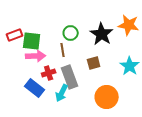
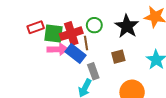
red cross: (49, 73) -> (71, 34), moved, size x1.5
gray rectangle: (70, 77) -> (93, 71), size x0.7
blue rectangle: (35, 88) -> (75, 53), moved

